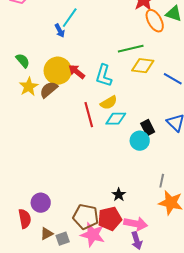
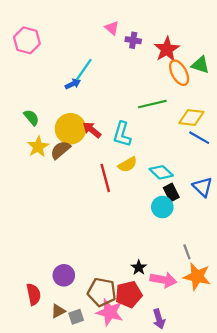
blue arrow: (60, 31) -> (73, 84), turned -88
yellow diamond: (143, 66) -> (191, 118), moved
cyan diamond: (116, 119) -> (161, 172), moved, turned 45
gray line: (162, 181) -> (187, 252), turned -32
purple circle: (41, 203) -> (64, 275), moved
pink arrow: (136, 224) -> (163, 280), moved

